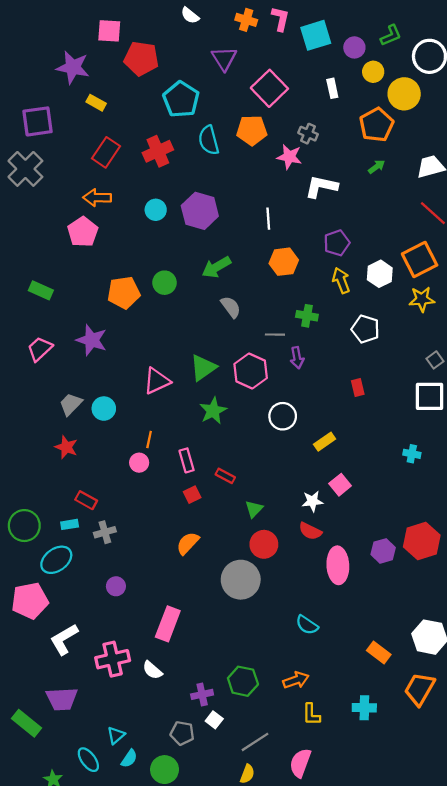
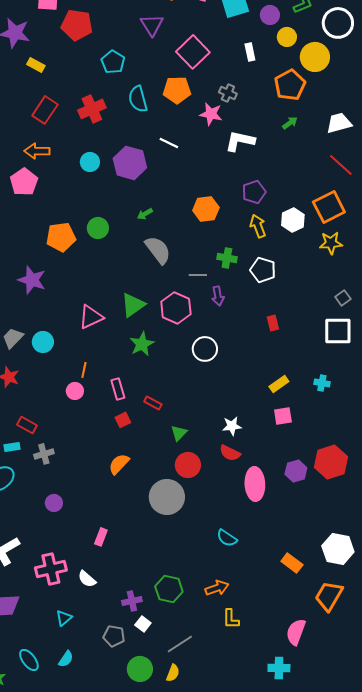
cyan pentagon: (181, 99) -> (113, 62), size x0.7
white line: (268, 219) -> (169, 143), moved, turned -60
green arrow: (216, 267) -> (145, 214), size x0.6
gray semicircle: (231, 307) -> (158, 250), size x1.4
white pentagon: (365, 329) -> (263, 270), moved
yellow rectangle: (325, 442) -> (279, 384), moved
pink square: (340, 485) -> (283, 416), moved, turned 30
pink rectangle: (168, 624) -> (101, 537), size x0.6
cyan cross: (364, 708) -> (279, 668), moved
cyan triangle: (116, 735) -> (64, 618), moved
pink semicircle: (300, 763) -> (296, 632), moved
green circle: (165, 770) -> (140, 669), moved

